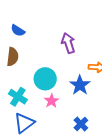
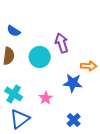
cyan circle: (45, 79) -> (40, 57), moved
blue star: (80, 85) -> (73, 83), turned -30

